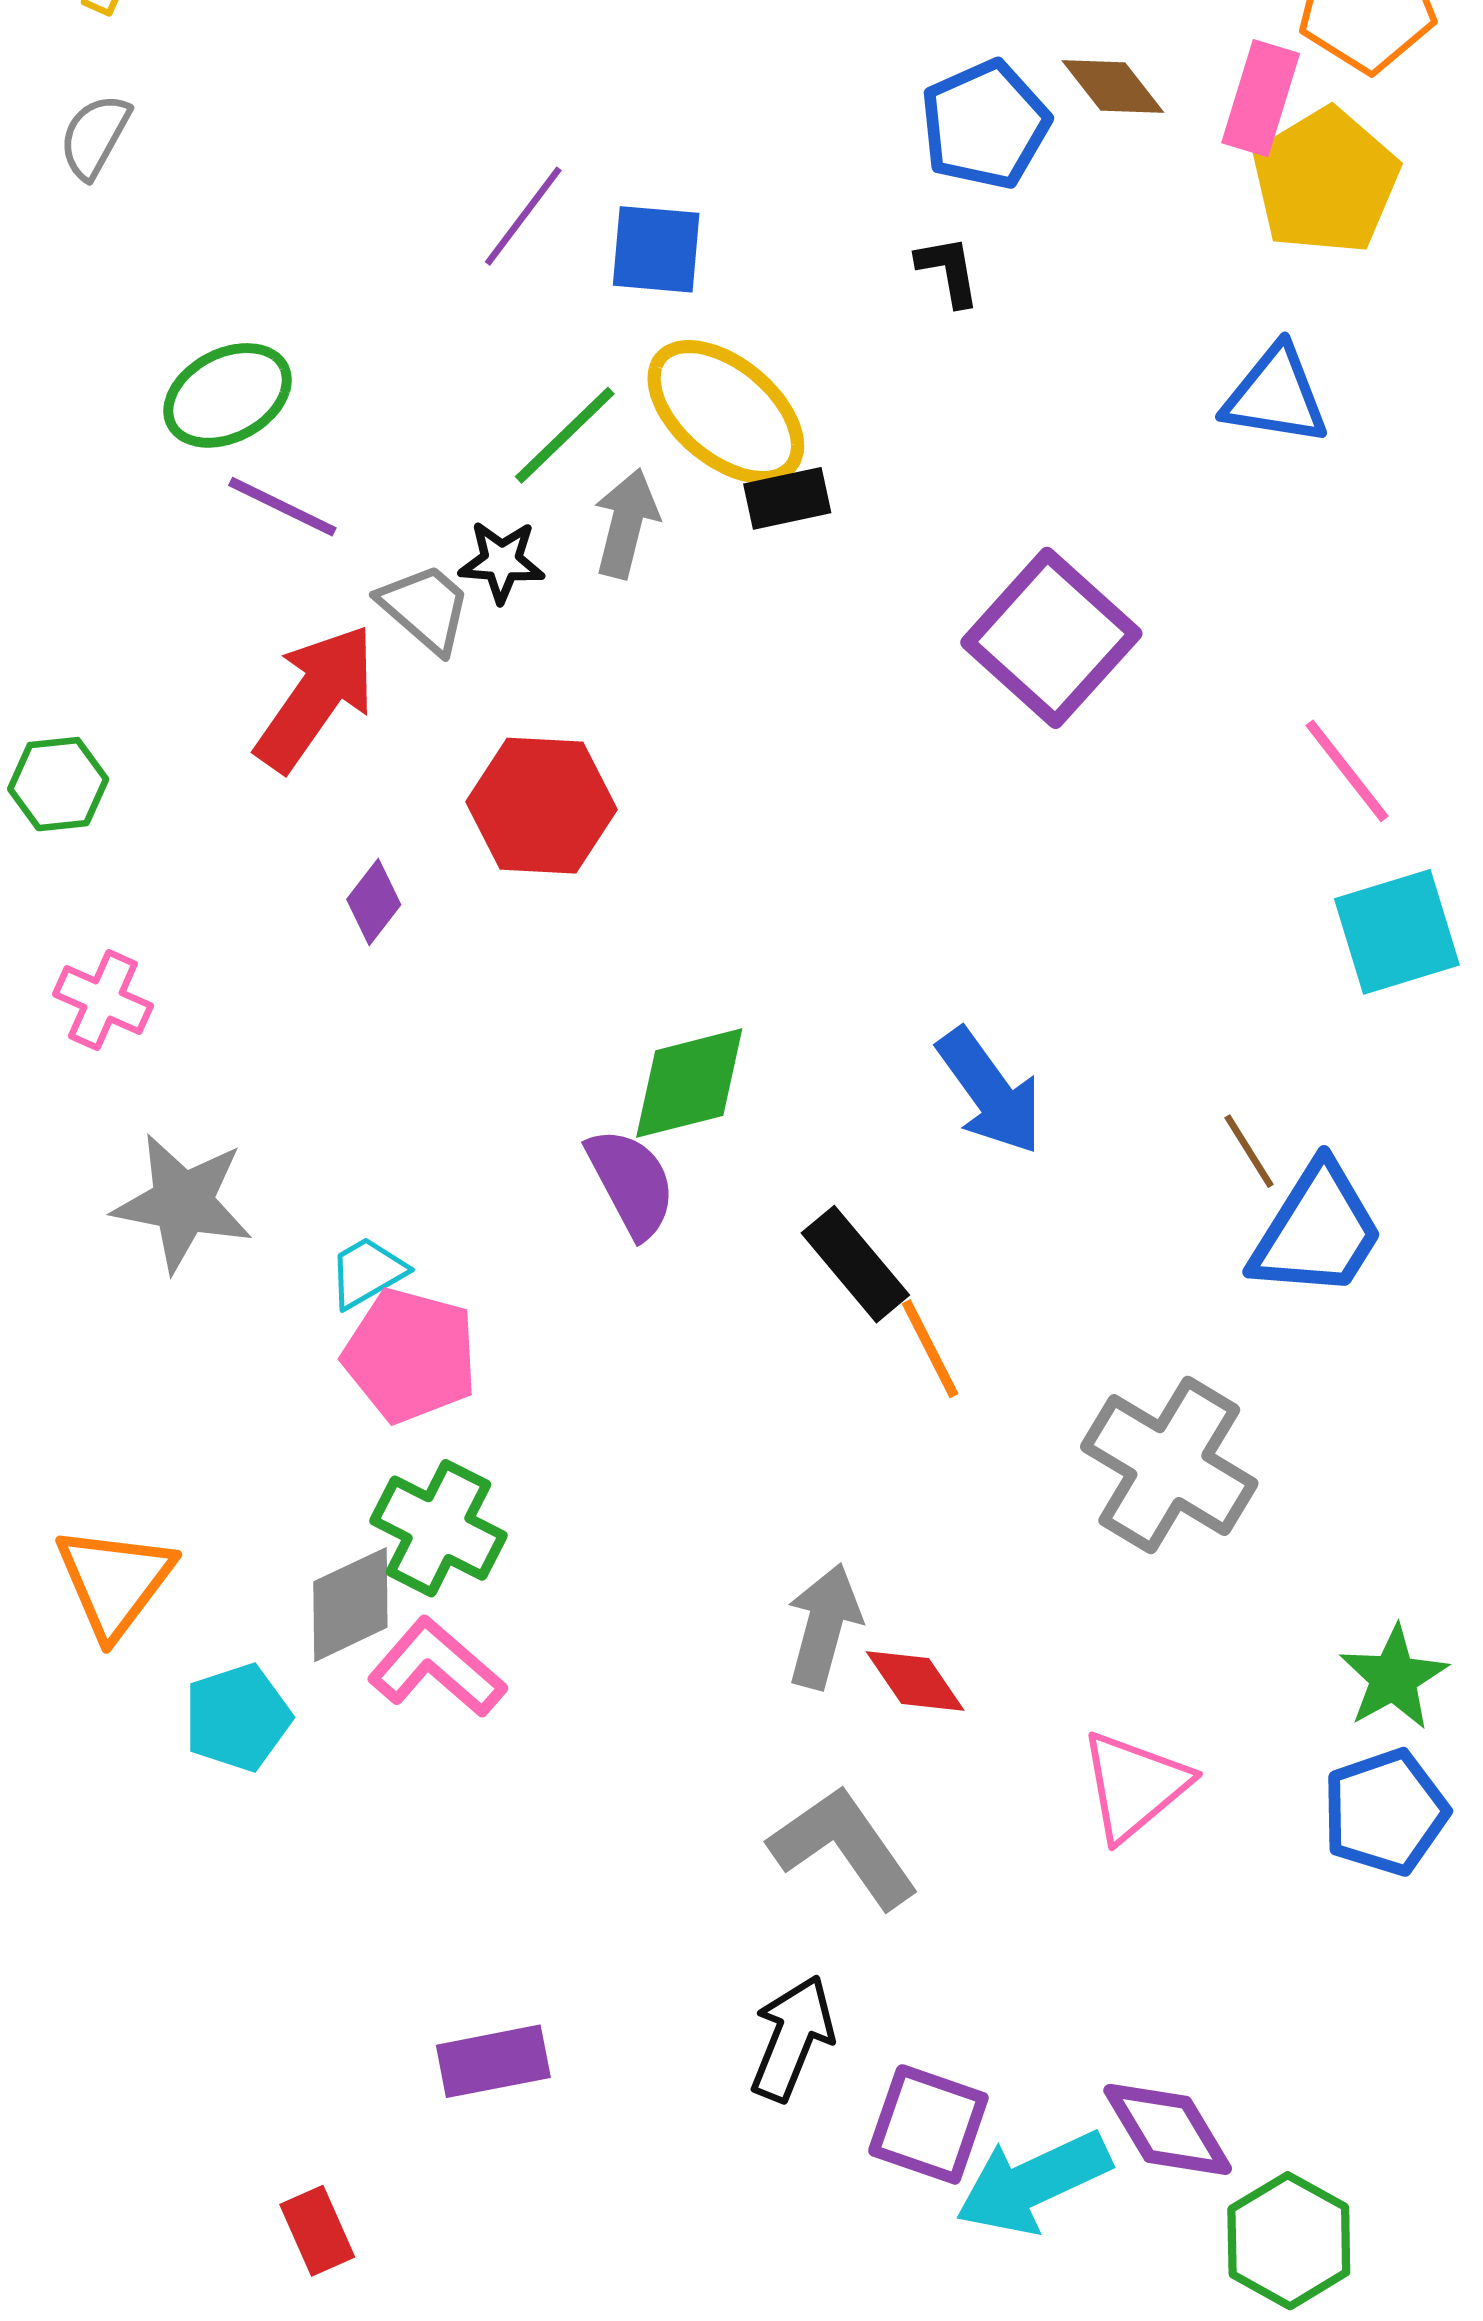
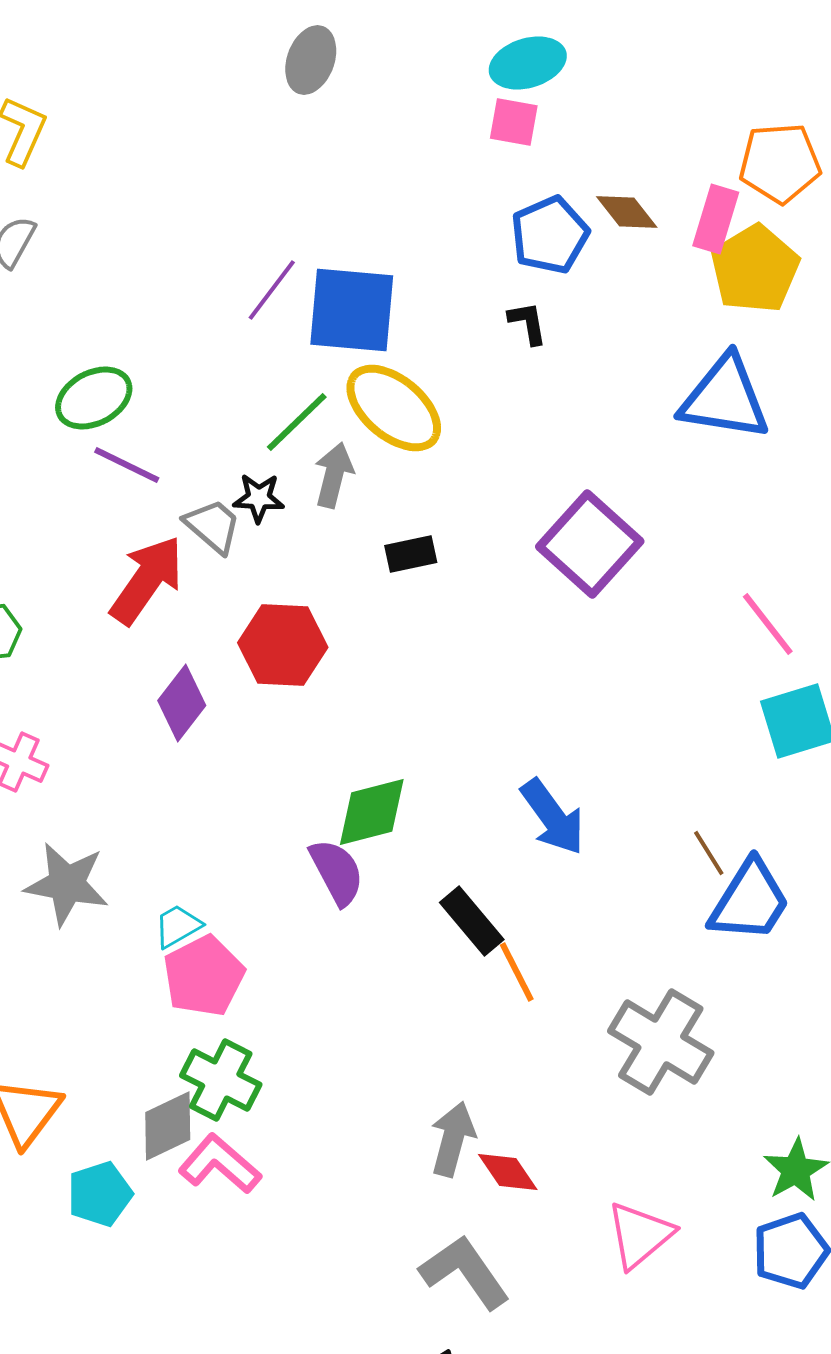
blue square: (656, 249) -> (352, 310), size x1.6
blue triangle: (1276, 395) -> (725, 398), size x1.4
black rectangle: (787, 498) -> (411, 554), moved
purple diamond: (374, 902) -> (182, 703), size x1.5
pink pentagon: (410, 1355) -> (204, 976), turned 30

